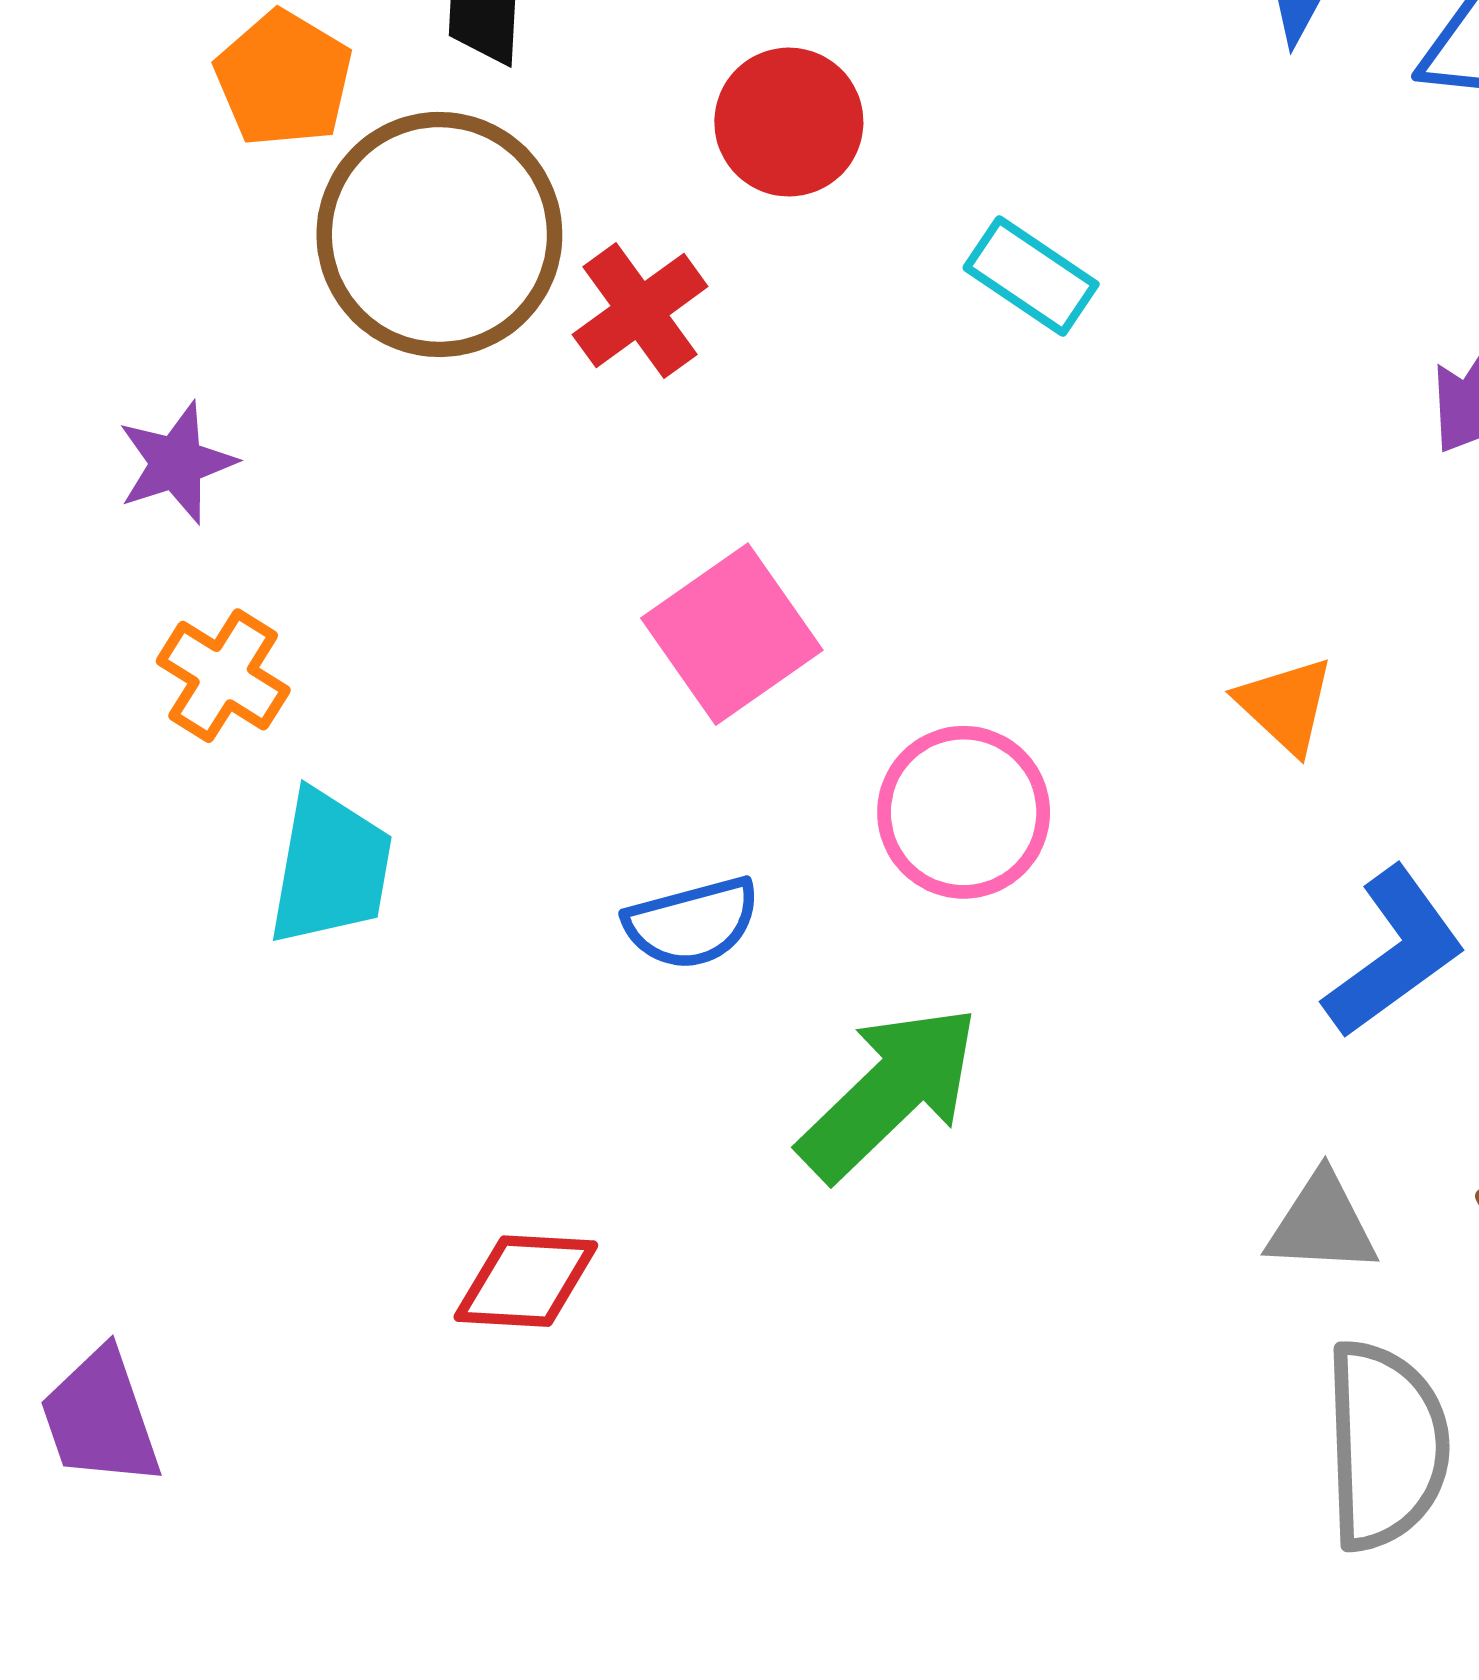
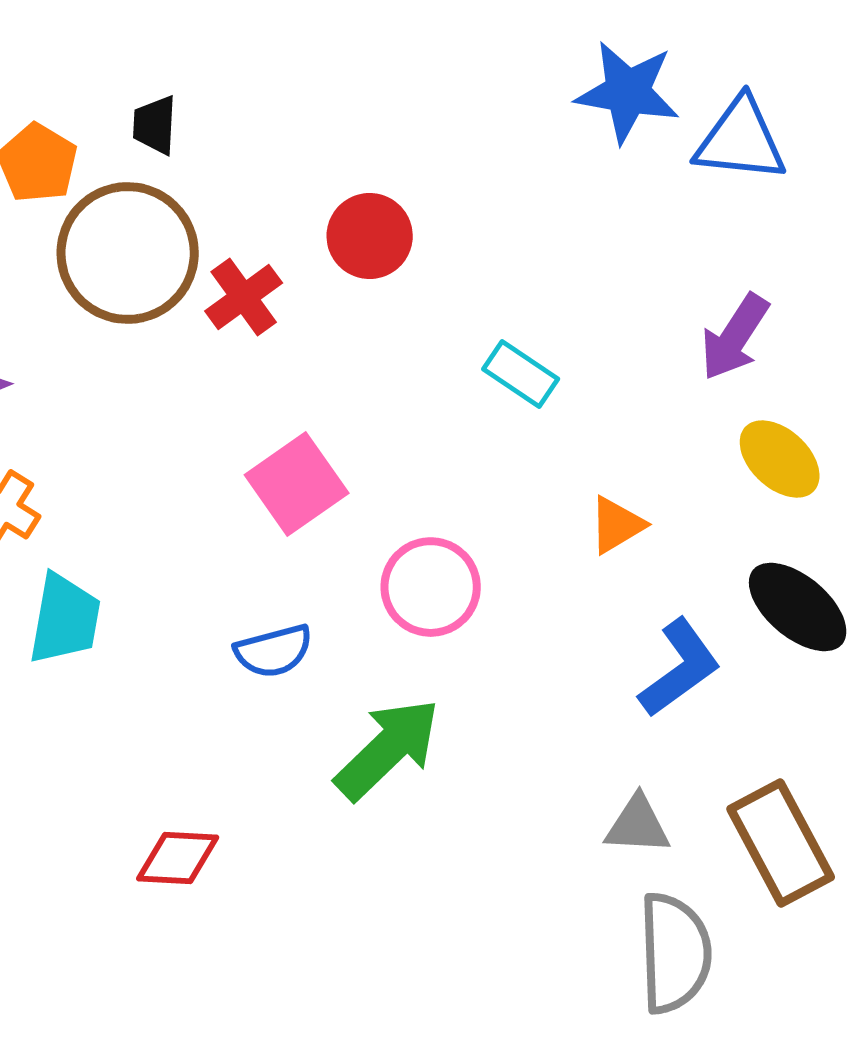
red circle: (789, 122) -> (370, 236), moved
cyan rectangle: (1031, 276) -> (521, 374), moved
orange triangle: (1285, 705) -> (617, 525), turned 46

